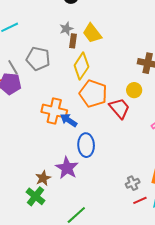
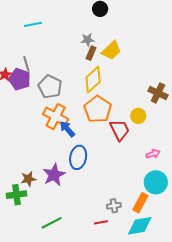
yellow trapezoid: (92, 33) -> (111, 50), turned -110
gray pentagon: (38, 59) -> (50, 87), moved
green cross: (35, 196) -> (17, 195), turned 30
red line: (140, 200) -> (101, 222), moved

